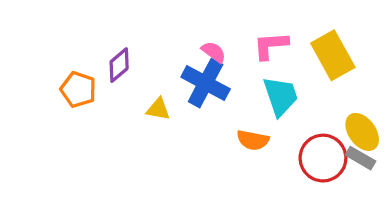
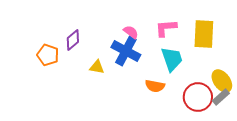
yellow rectangle: (333, 55) -> (204, 34), turned 32
gray rectangle: (361, 158) -> (221, 97), turned -72

